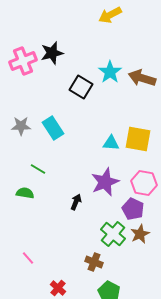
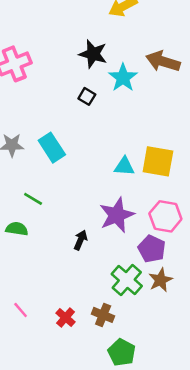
black star: (52, 53) -> (93, 54), moved, turned 30
brown arrow: (142, 78) -> (163, 61), moved
black square: (81, 87) -> (87, 96), size x0.6
red cross: (58, 288) -> (66, 317), moved

